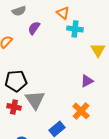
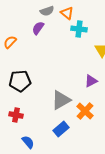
gray semicircle: (19, 11) -> (47, 11), moved
gray triangle: (35, 100) -> (61, 100), moved, turned 35
red cross: (14, 107) -> (16, 115), moved

